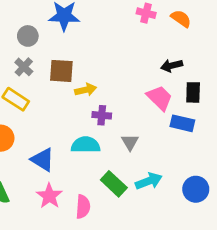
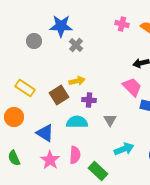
gray cross: (24, 67) -> (76, 45), moved
brown square: (61, 71) -> (59, 95), moved, turned -36
green rectangle: (114, 184) -> (98, 171), moved
pink semicircle: (83, 207) -> (75, 155), moved

